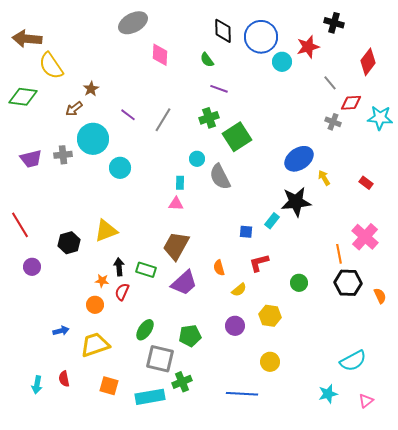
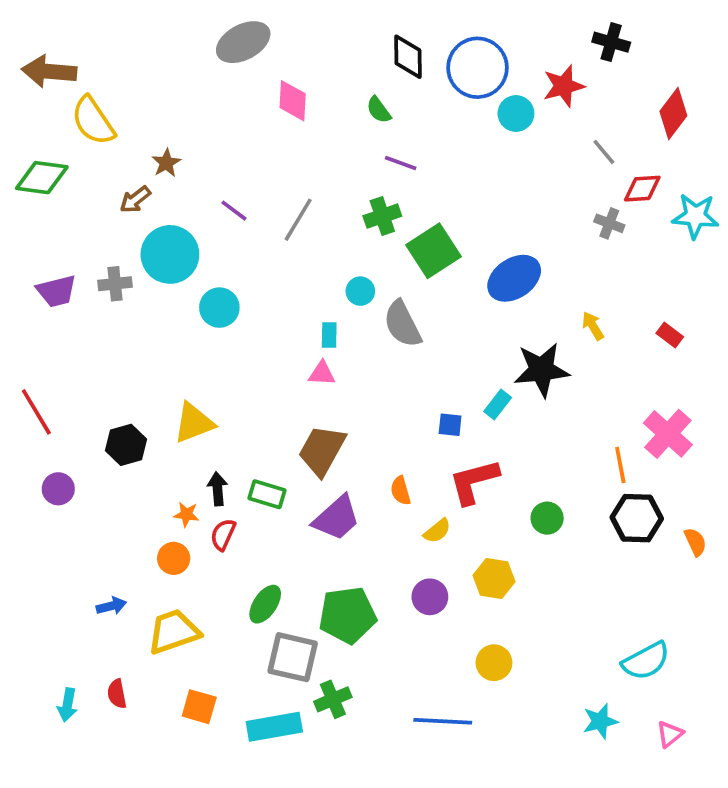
blue ellipse: (299, 159) -> (514, 278), moved
red L-shape: (259, 263) -> (474, 481), size x1.4
green pentagon: (190, 336) -> (348, 615), size x1.4

